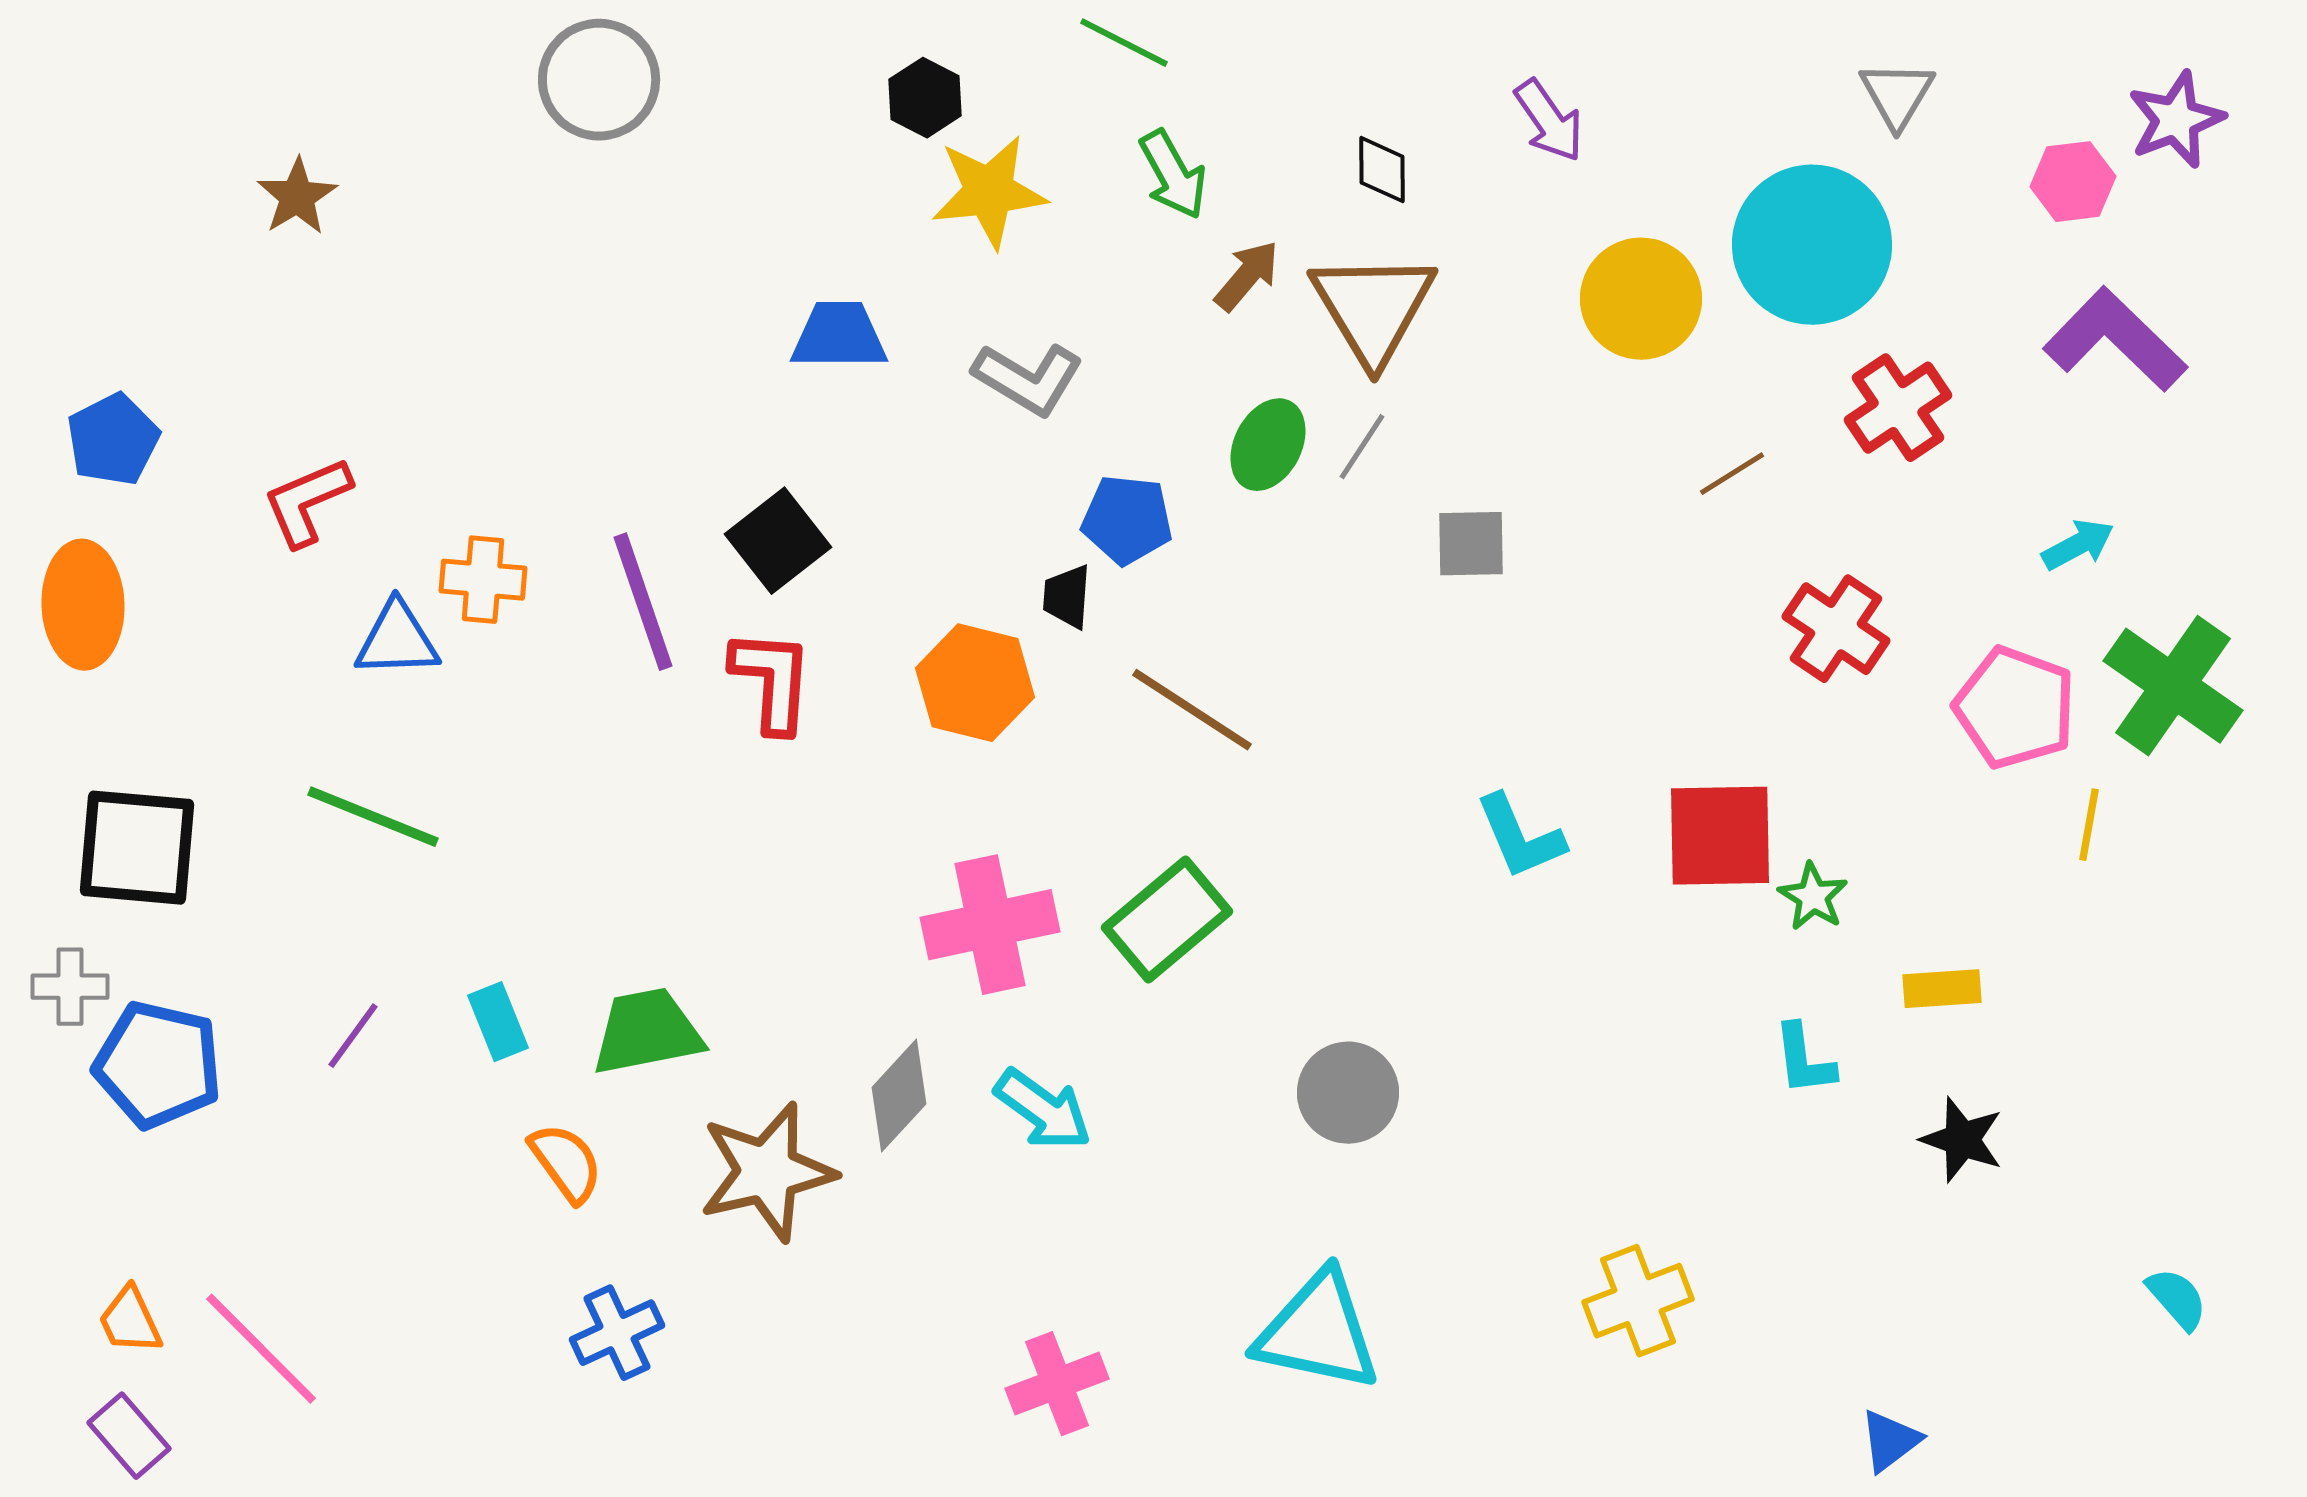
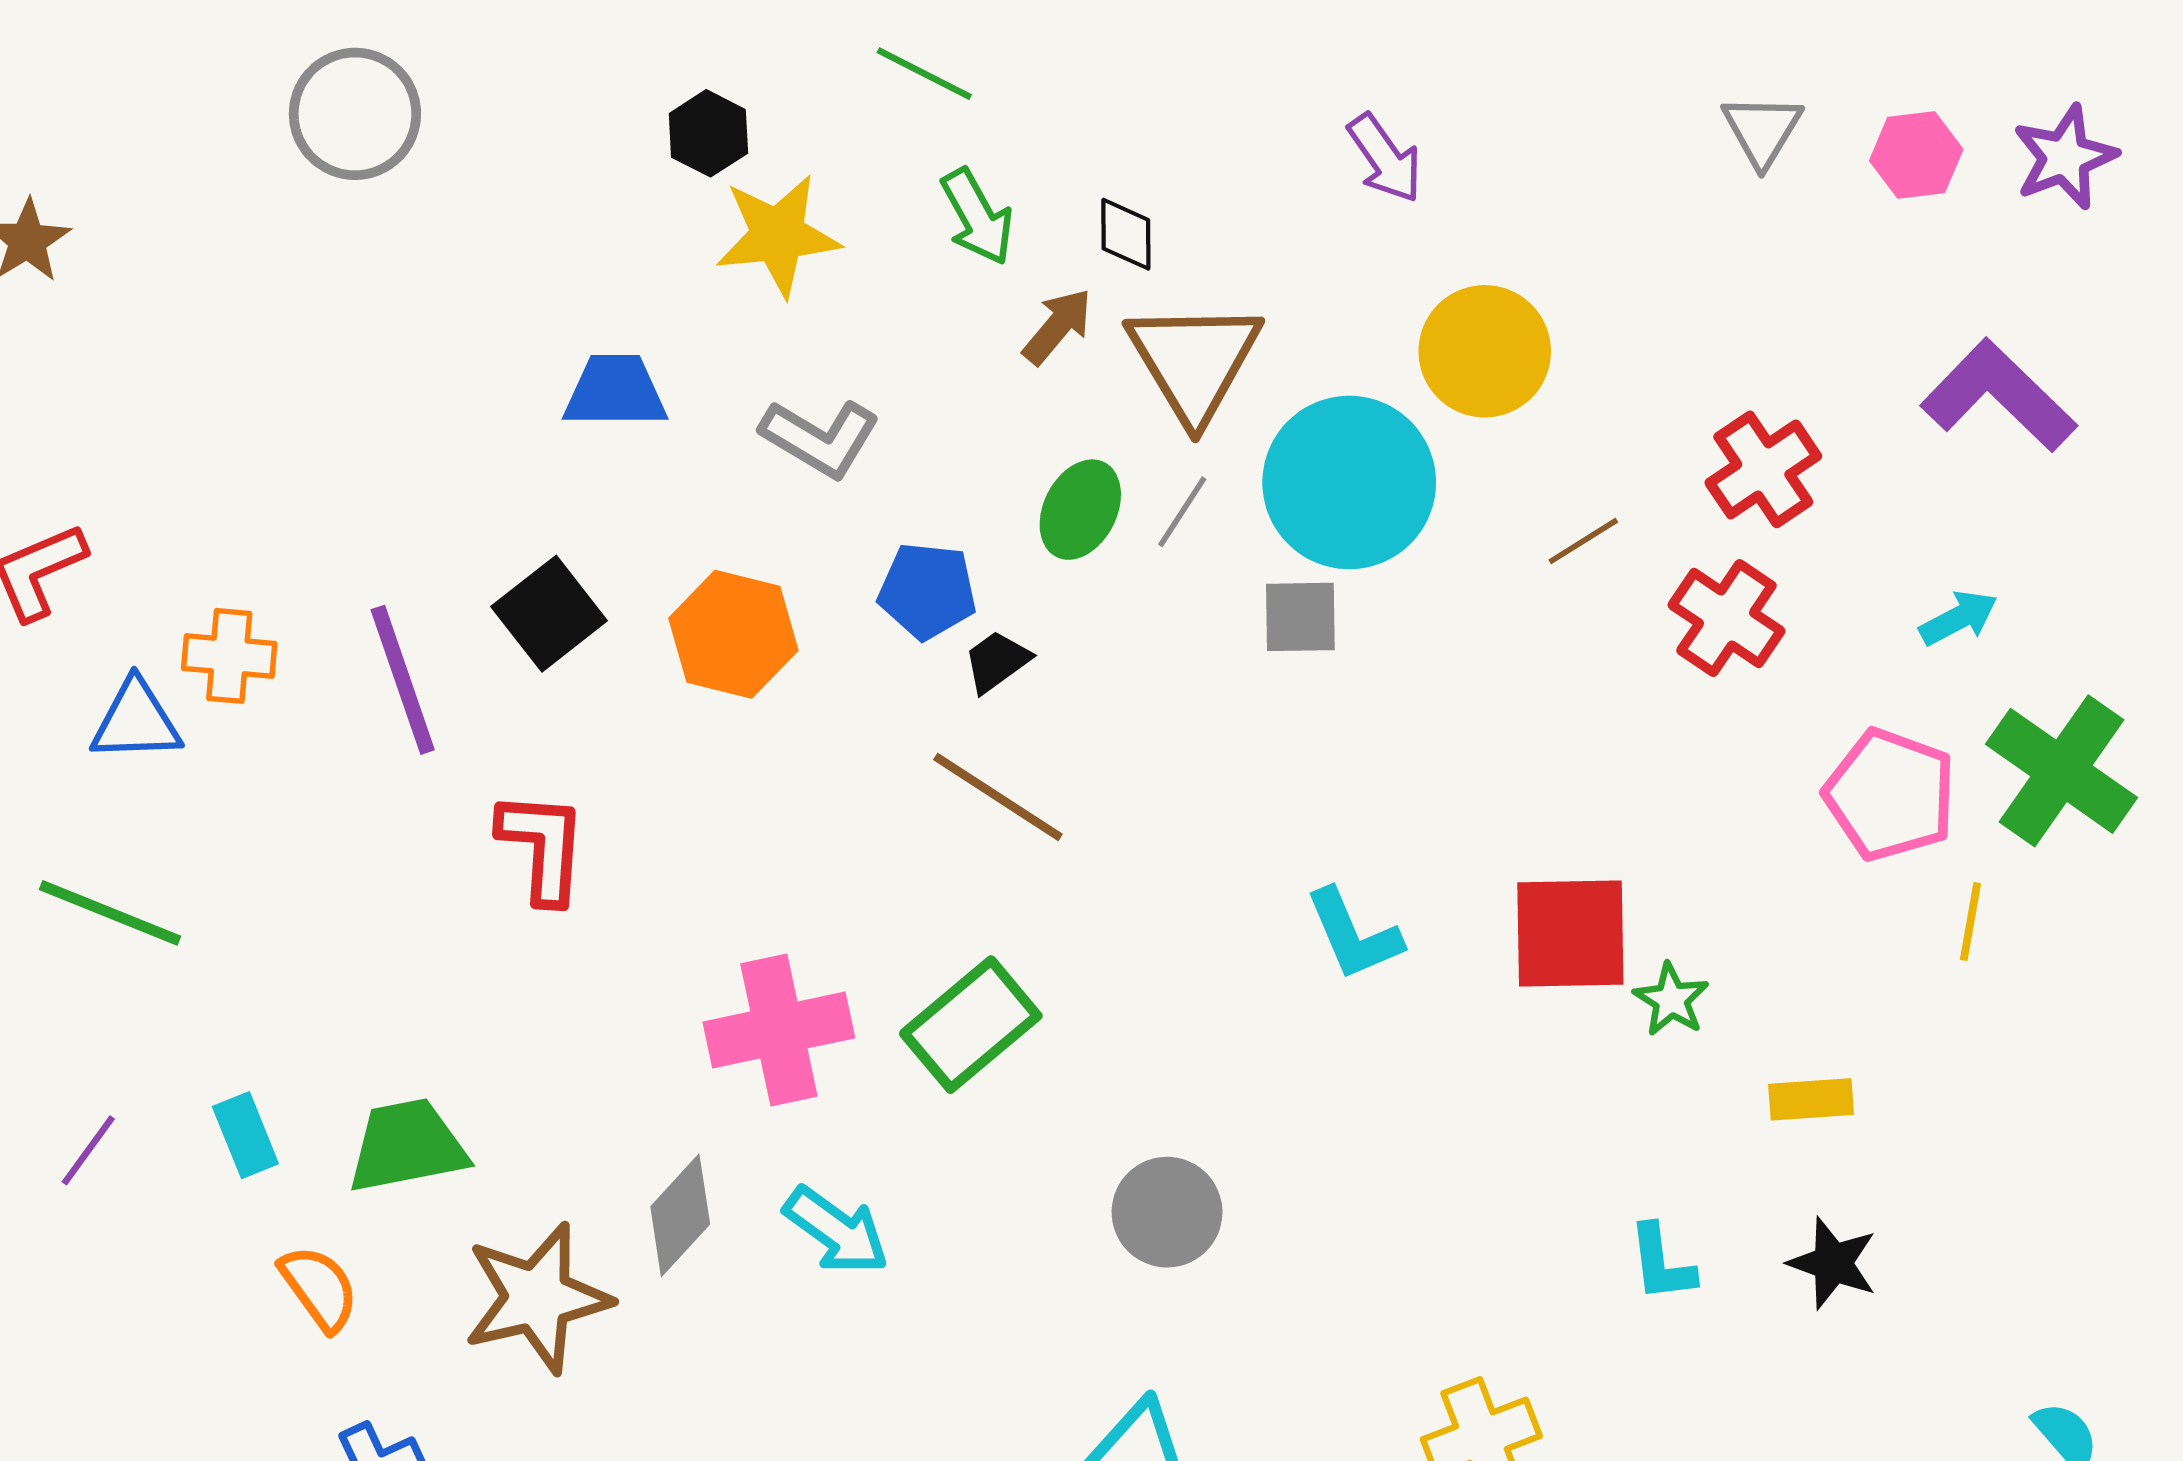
black diamond: (1382, 170) -> (1126, 234), moved
pink hexagon: (2073, 182) -> (1916, 155), moved
cyan circle: (1812, 245) -> (1349, 482), moved
black trapezoid: (1067, 597) -> (997, 661), moved, turned 50
red cross: (1836, 629) -> (1726, 618), moved
red L-shape: (772, 681) -> (543, 847), moved
orange hexagon: (975, 683) -> (733, 634), moved
cyan L-shape: (1804, 1060) -> (1661, 1263), moved

